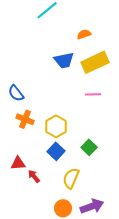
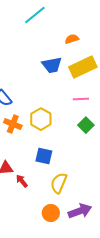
yellow hexagon: (56, 126) -> (41, 119), moved
green square: (89, 147) -> (86, 125), moved
blue square: (56, 151) -> (44, 156), turned -30

